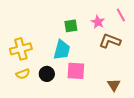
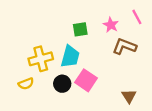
yellow cross: (21, 49) -> (41, 59), moved
pink square: (76, 71) -> (86, 80), turned 30
black circle: (47, 74) -> (62, 84), moved

